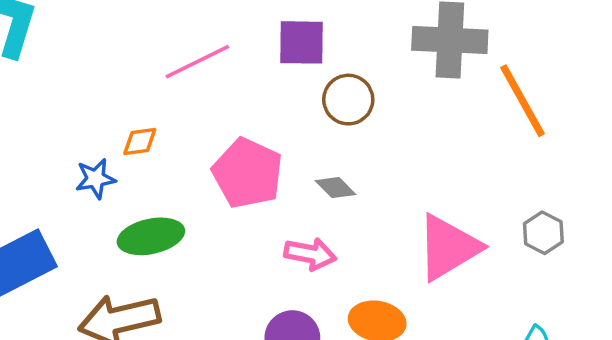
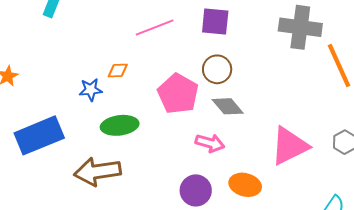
brown circle: (348, 100) -> (217, 69), moved
gray diamond: (335, 188) -> (228, 106), size x1.4

